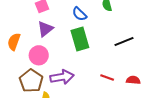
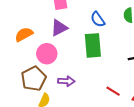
orange semicircle: (14, 42) -> (24, 34), turned 30
purple arrow: (62, 77) -> (66, 81), size x0.7

